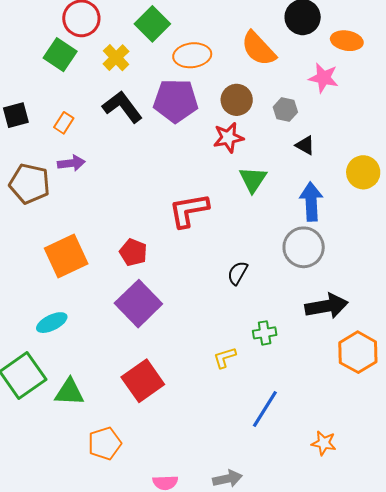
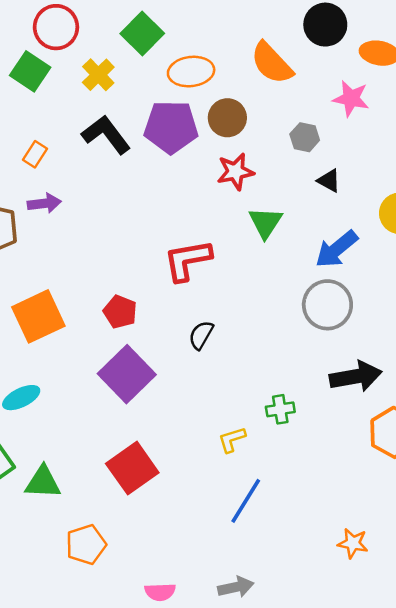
brown circle: (237, 100) -> (227, 118), moved
blue arrow: (311, 202) -> (337, 249), turned -126
black semicircle: (238, 273) -> (201, 335), moved
blue line: (265, 409) -> (246, 501), moved

